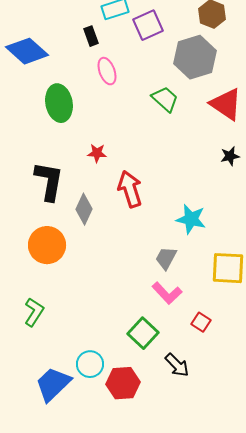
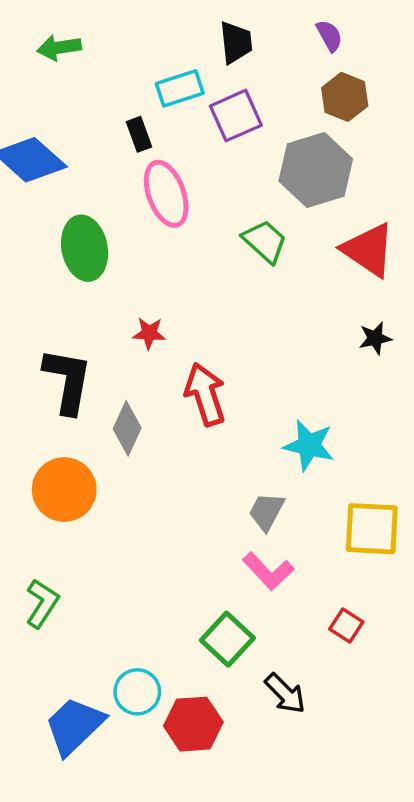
pink ellipse: (107, 71) -> (166, 194), size x1.4
red square: (201, 322) -> (346, 626), moved

